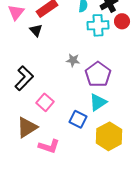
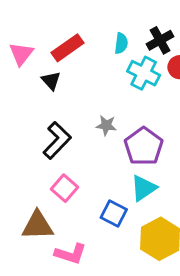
cyan cross: (98, 25) -> (144, 73), turned 30
black L-shape: (24, 78) -> (57, 140), moved
brown triangle: (27, 127) -> (38, 225), turned 30

